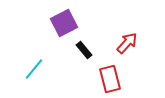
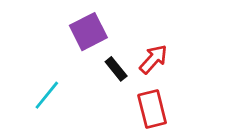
red arrow: (127, 43) -> (153, 59), moved

